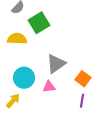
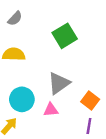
green square: (39, 23) -> (65, 36), moved

